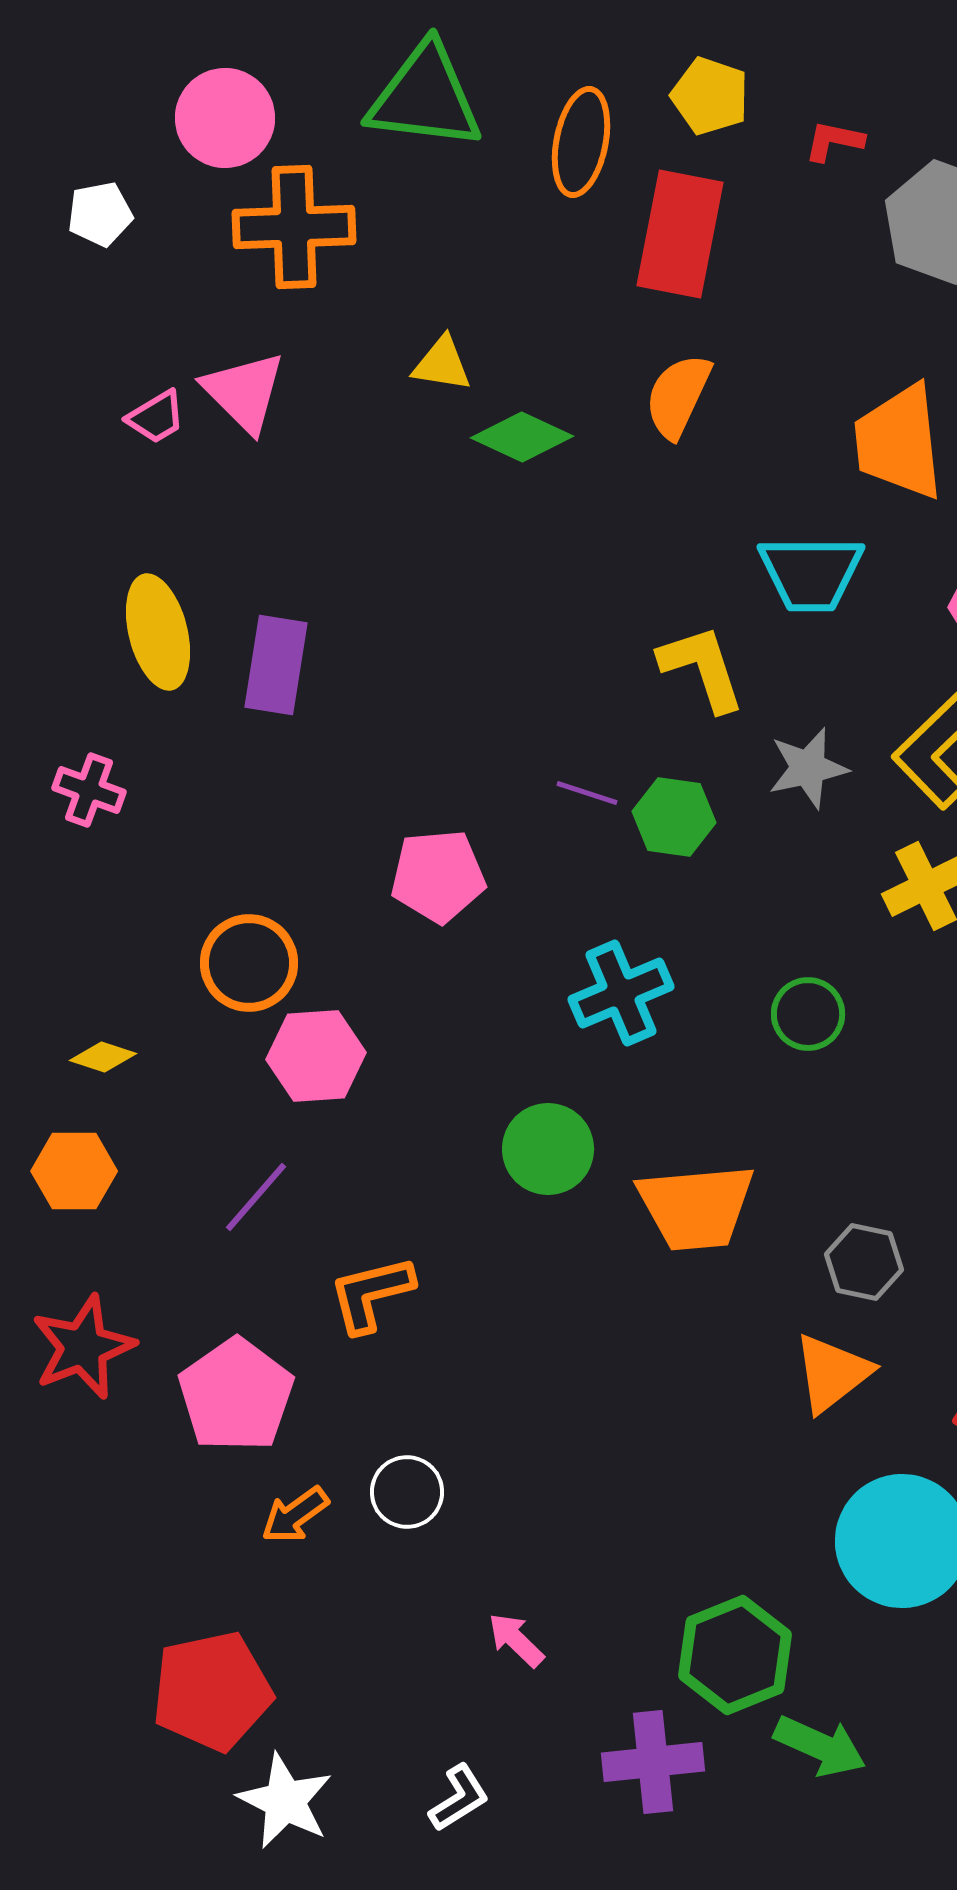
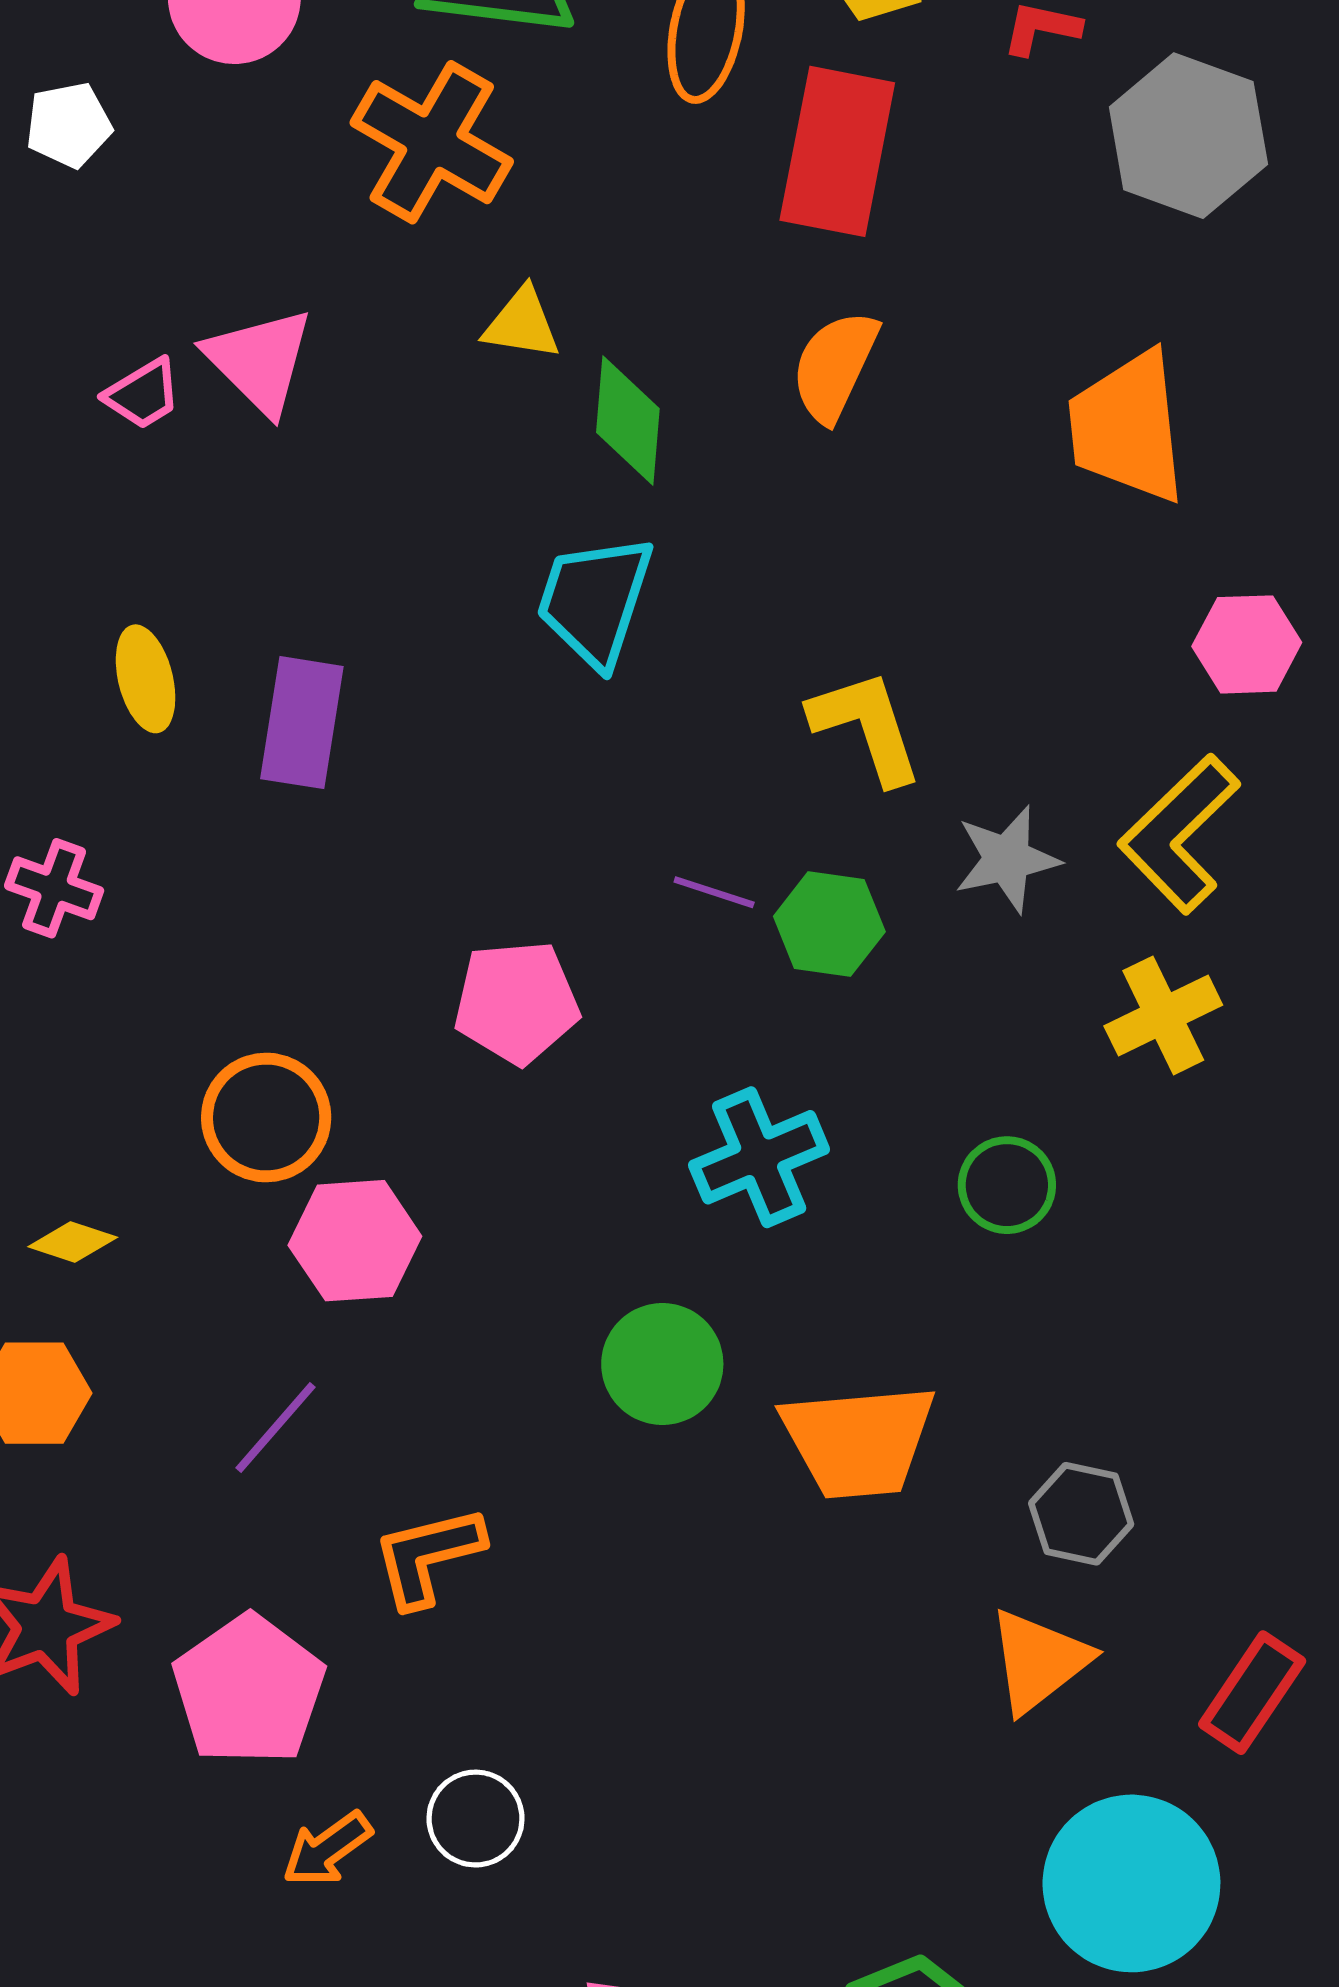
orange cross: (294, 227) -> (432, 142), moved, turned 32
green diamond: (522, 437) -> (628, 420), turned 70
cyan trapezoid: (811, 573) -> (595, 601), moved, turned 108
yellow ellipse: (158, 632) -> (146, 679), size x0.7

